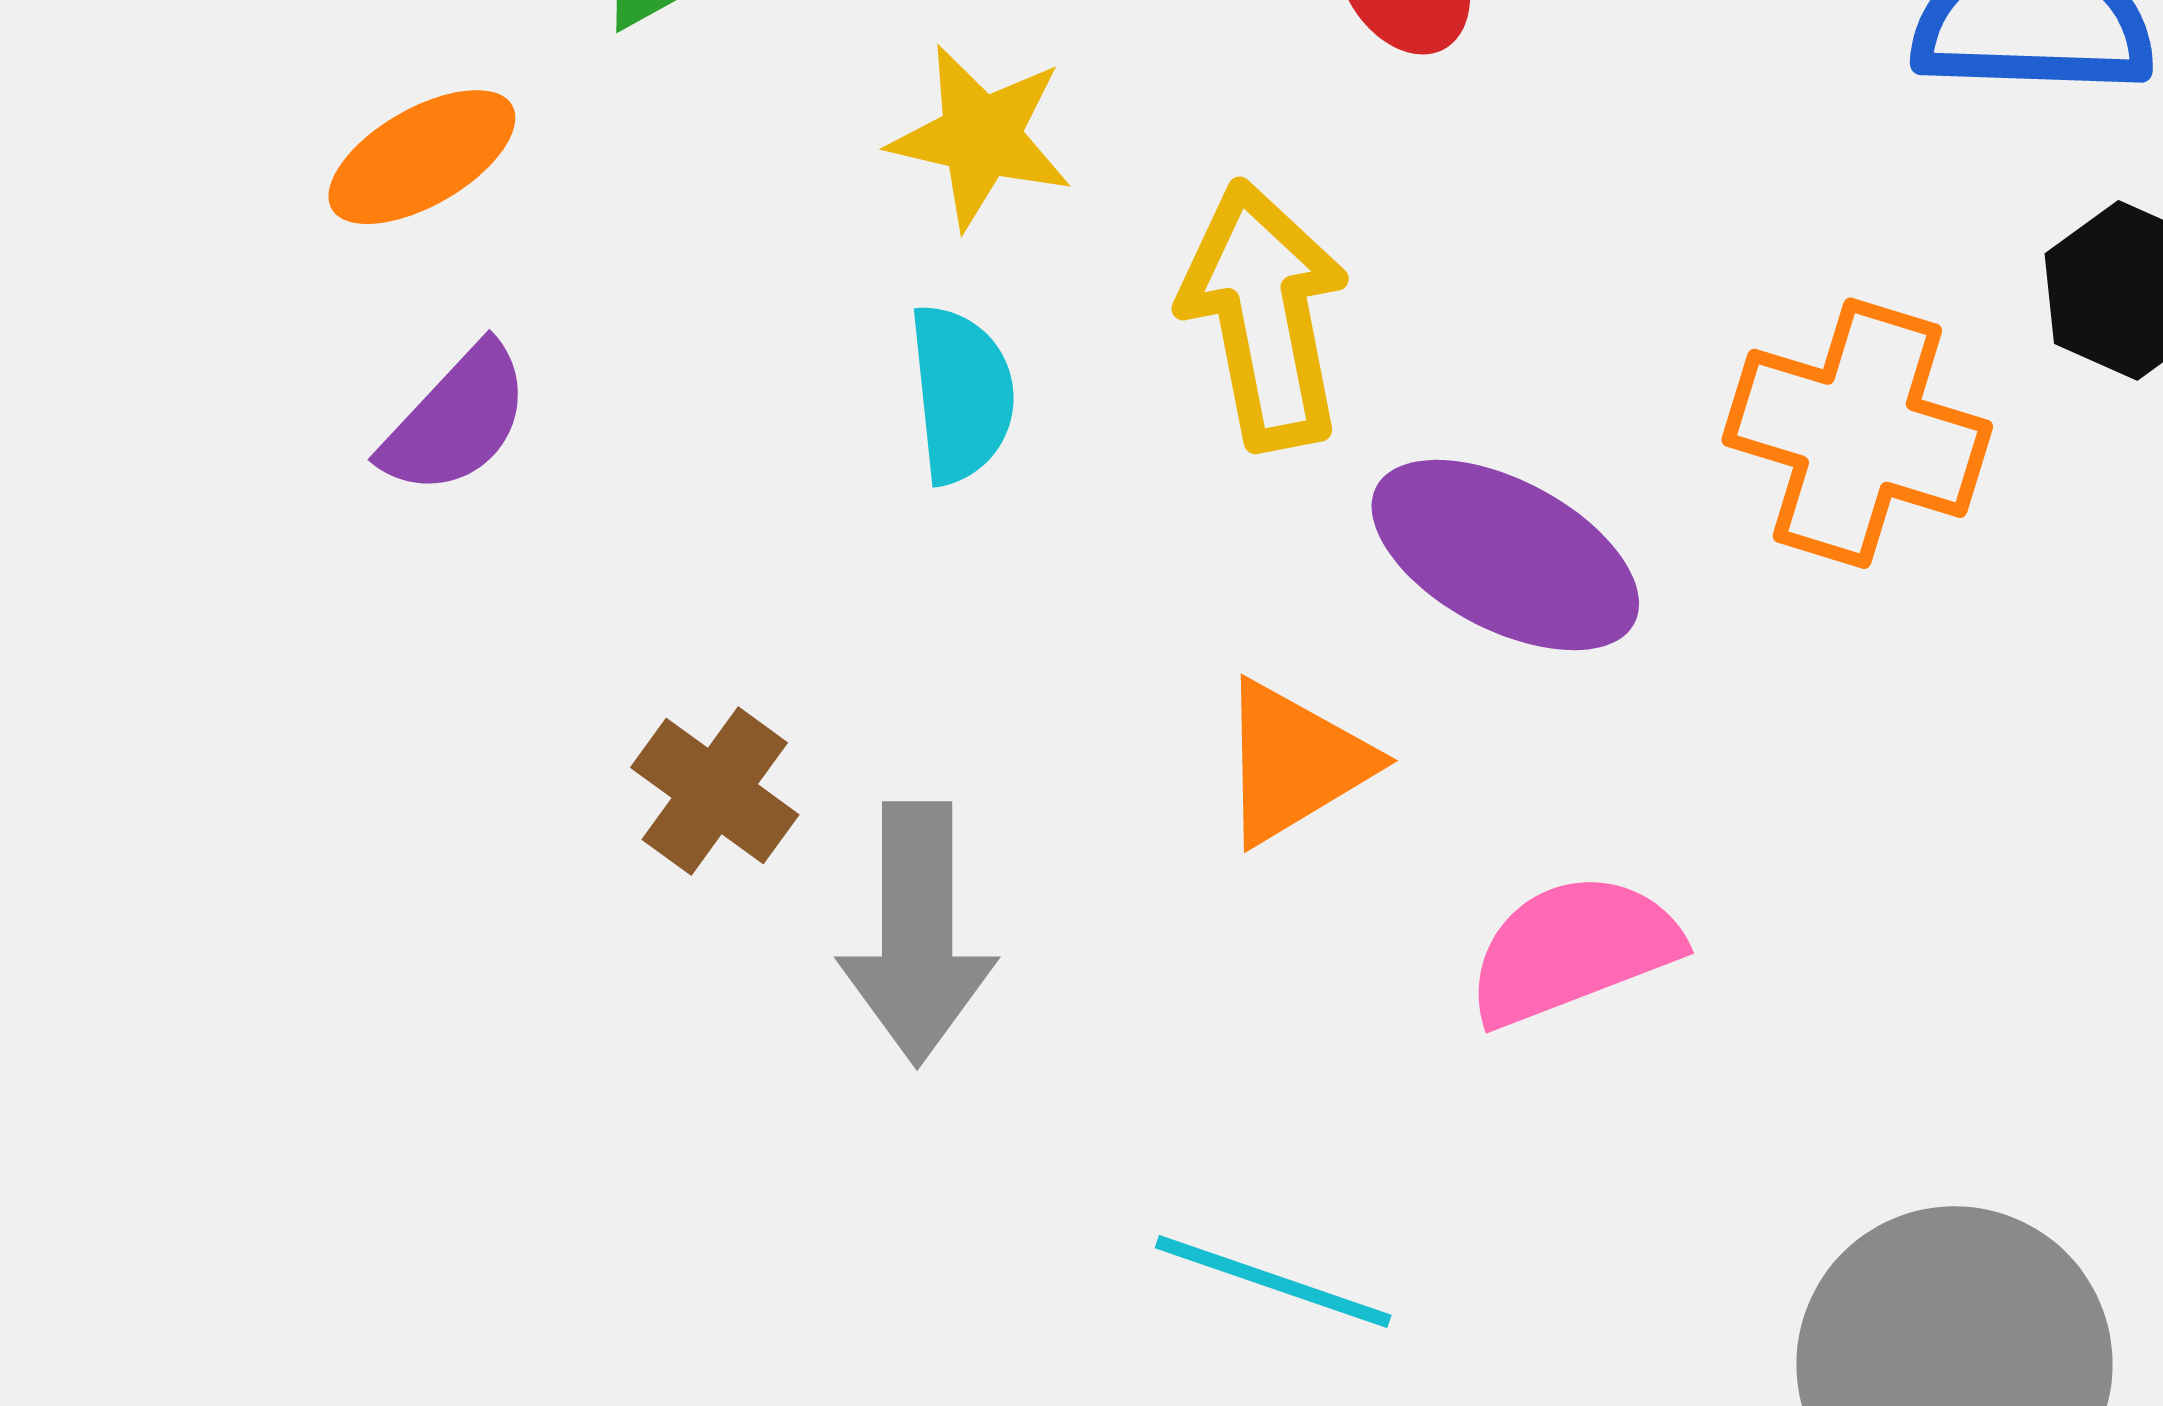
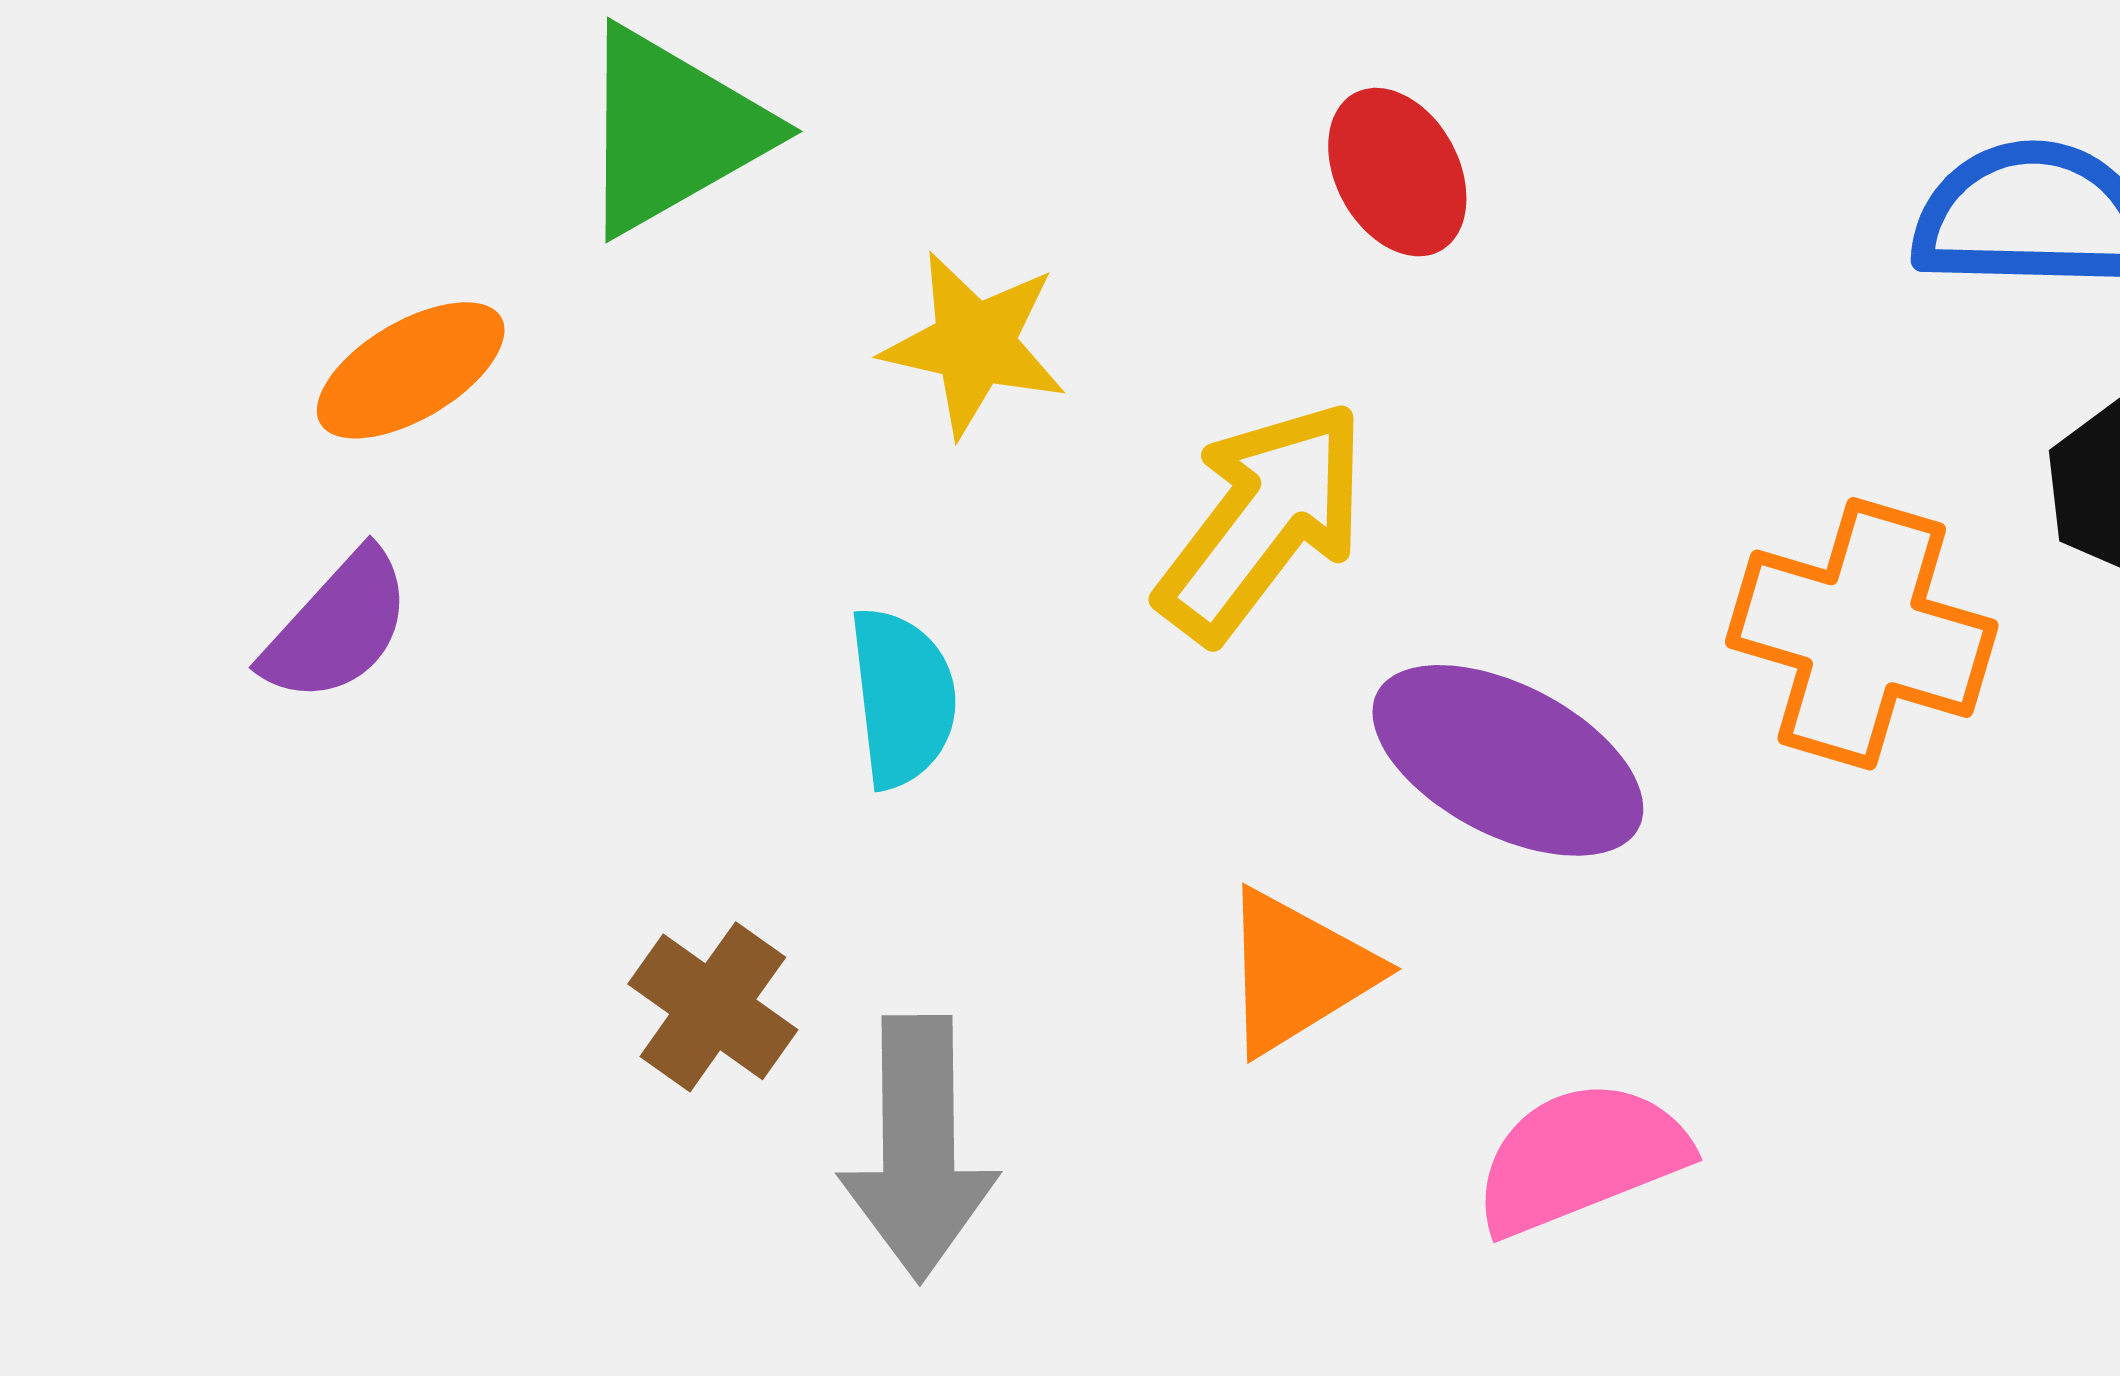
yellow arrow: (1264, 315) -> (1262, 521), turned 49
cyan semicircle: (961, 394) -> (903, 698), moved
purple semicircle: (456, 420) -> (337, 627), moved

